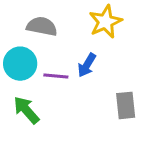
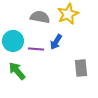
gray semicircle: (42, 26) -> (40, 17), moved

